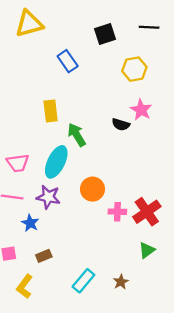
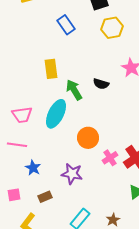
yellow hexagon: (134, 69) -> (112, 28), moved
black semicircle: (121, 125) -> (101, 84), moved
purple star: (48, 197) -> (72, 174), moved
pink cross: (117, 212) -> (110, 158), turned -35

